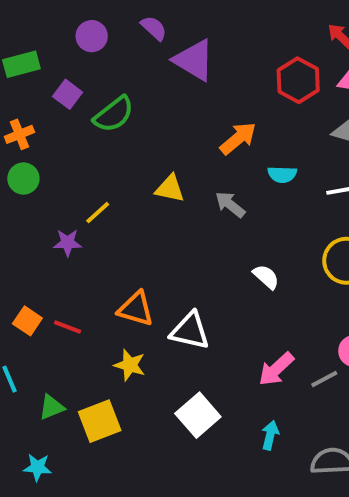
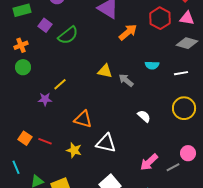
orange arrow: (238, 138) -> (128, 32), moved
yellow triangle: (170, 189) -> (105, 71), moved
orange triangle: (136, 309) -> (83, 119), moved
yellow star: (130, 365) -> (74, 150), moved

